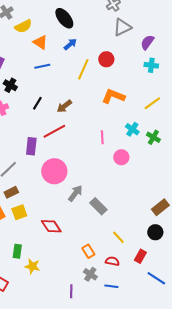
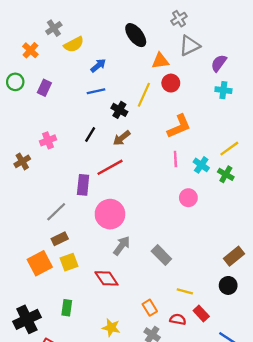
black ellipse: (64, 18) -> (136, 35), moved
orange triangle: (40, 42) -> (160, 61), moved, turned -42
blue arrow: (70, 44) -> (98, 66), moved
black cross: (10, 85) -> (119, 110), moved
orange L-shape: (113, 96) -> (179, 126), turned 135
yellow line: (152, 103) -> (229, 149), moved
pink line: (102, 137) -> (175, 159), moved
gray arrow: (75, 193) -> (122, 246), moved
yellow line: (118, 237) -> (185, 291), turned -32
red rectangle: (140, 256) -> (201, 314), moved, turned -72
yellow star: (32, 266) -> (111, 328), moved

